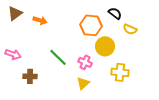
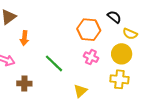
orange arrow: (40, 20) -> (24, 38), moved, turned 80
yellow circle: (105, 46) -> (122, 54), moved
pink cross: (85, 62) -> (91, 57), moved

